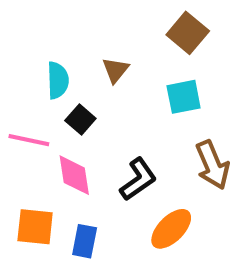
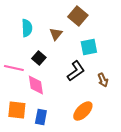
brown square: (188, 33) -> (78, 16), moved
cyan semicircle: (58, 80) -> (27, 28), moved
brown arrow: (212, 165) -> (103, 80), size x0.6
black L-shape: (138, 179) -> (76, 71), moved

